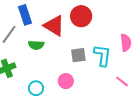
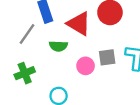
pink circle: (66, 81) -> (86, 66), moved

